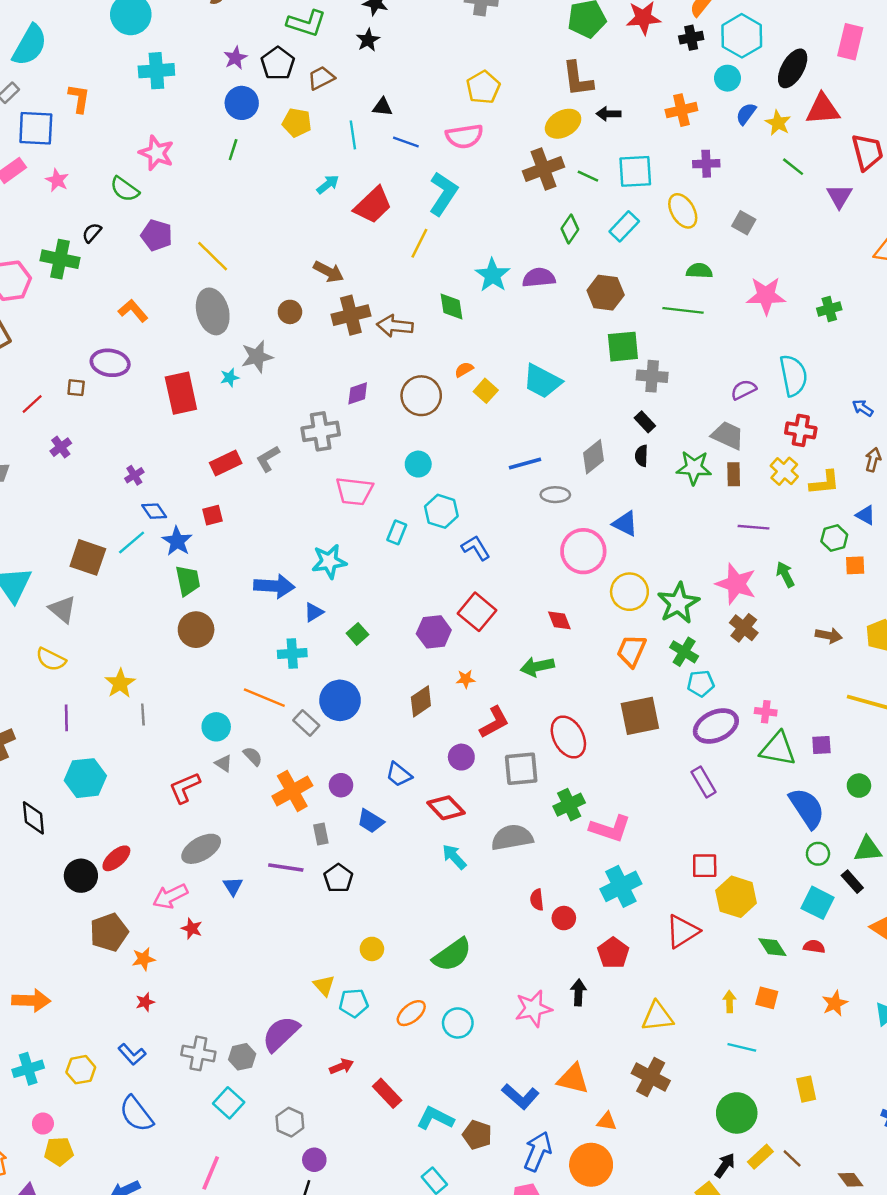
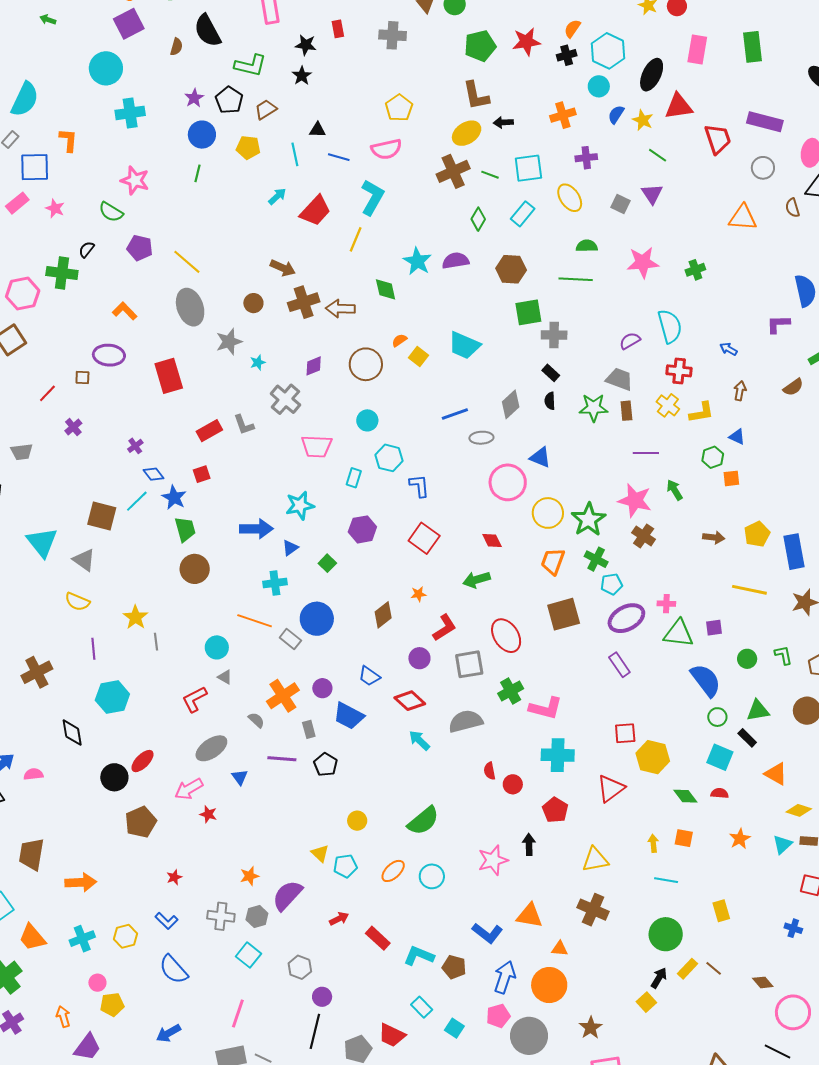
purple triangle: (839, 196) -> (652, 194), moved
cyan star: (230, 378) -> (258, 362), moved
gray cross: (321, 431) -> (285, 399), turned -36
gray L-shape: (268, 459) -> (244, 425), turned -75
blue L-shape: (476, 548) -> (419, 486), turned 30
purple hexagon: (434, 632) -> (362, 529), moved
gray semicircle: (253, 756) -> (256, 720), moved
blue trapezoid: (371, 821) -> (349, 716), size x1.4
cyan cross: (621, 886) -> (558, 755), turned 32
orange star: (143, 959) -> (249, 876), moved

